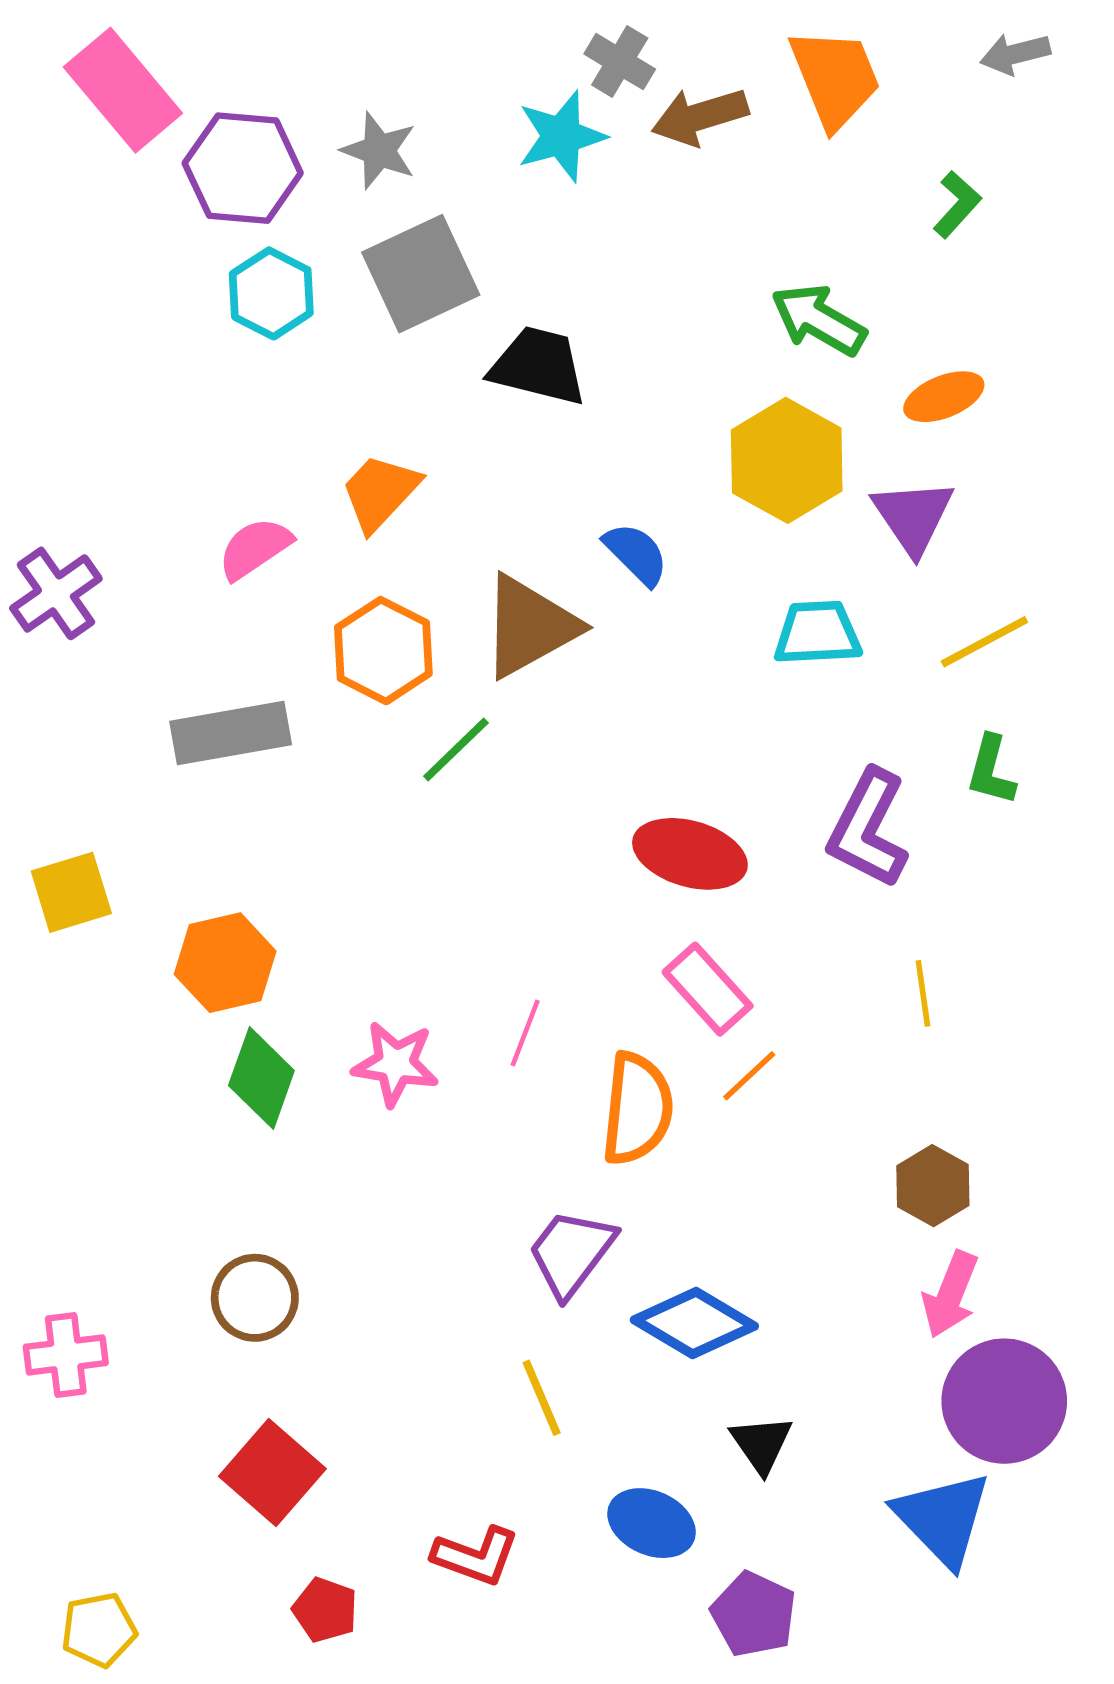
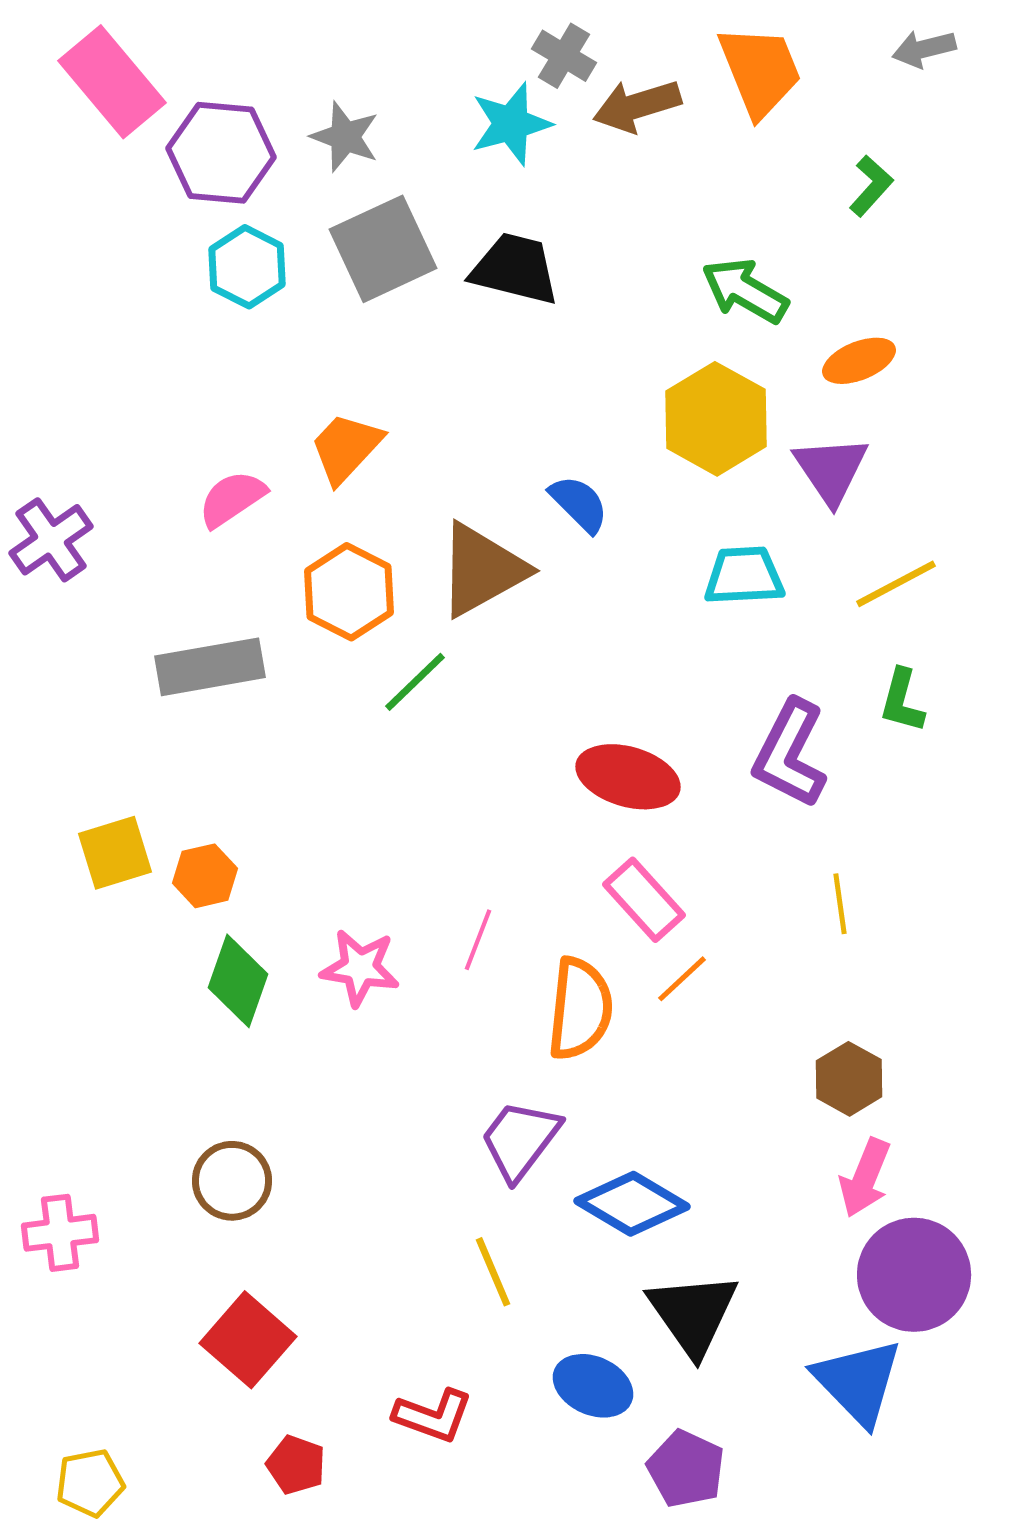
black trapezoid: (538, 366) -> (515, 269), moved
yellow square: (71, 892) -> (115, 853), moved
orange hexagon: (225, 963) -> (205, 876), size x0.7
black triangle: (761, 1444) -> (693, 1314), size x1.6

